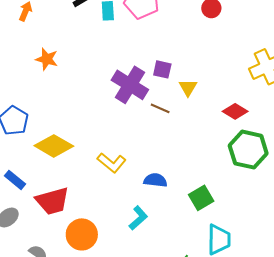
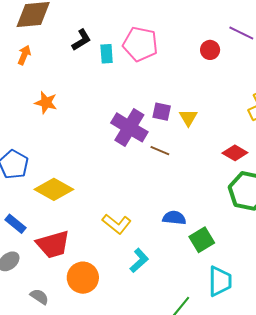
yellow triangle: (188, 88) -> (188, 118), moved
yellow L-shape: (112, 163) -> (117, 224), moved
blue semicircle: (155, 180) -> (174, 218), moved

